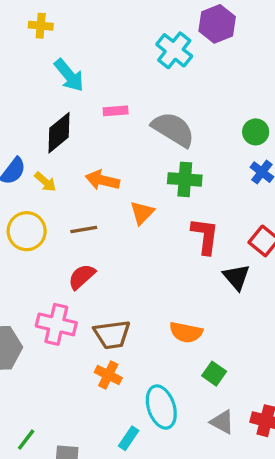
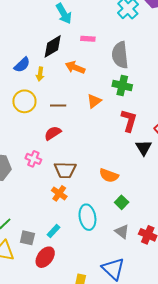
gray semicircle: (173, 129) -> (120, 55), turned -136
orange arrow: (102, 180) -> (75, 67), moved
yellow arrow: (45, 182) -> (40, 74), turned 48
pink cross: (56, 324) -> (33, 159), size x0.7
cyan rectangle: (129, 438) -> (53, 231), moved

